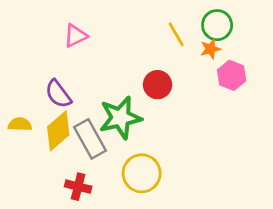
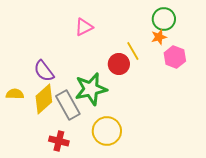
yellow line: (176, 34) -> (133, 51), moved
pink triangle: (75, 36) -> (84, 27), moved

